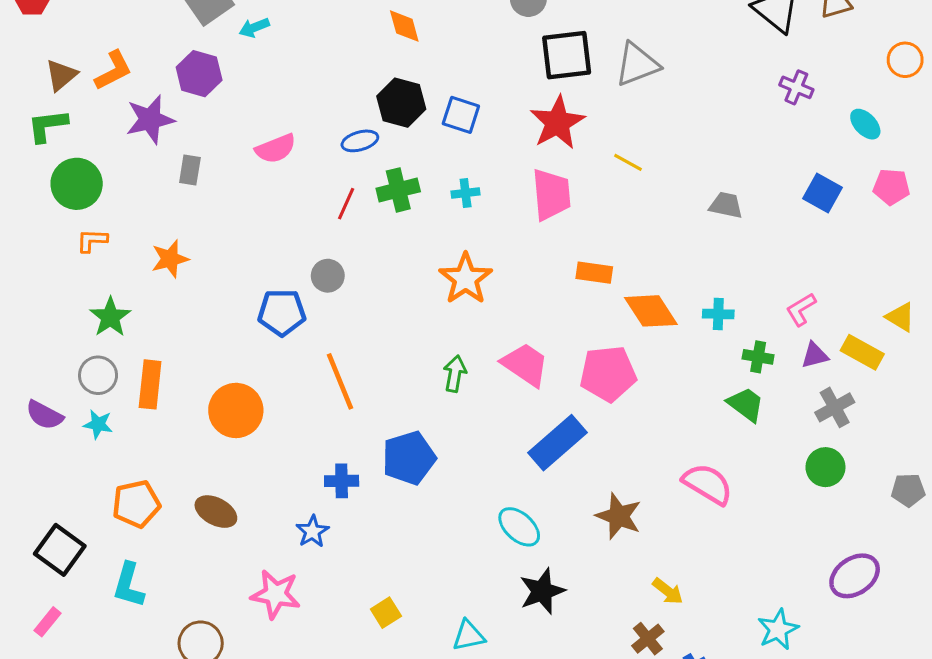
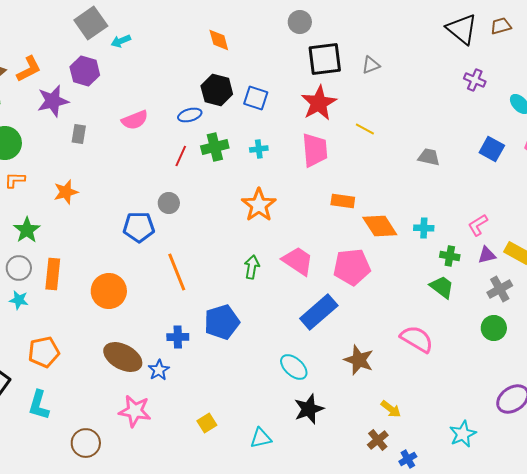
gray triangle: (637, 64) -> (371, 65), size x0.6
brown ellipse: (216, 512) -> (123, 357), moved, size x1.4

